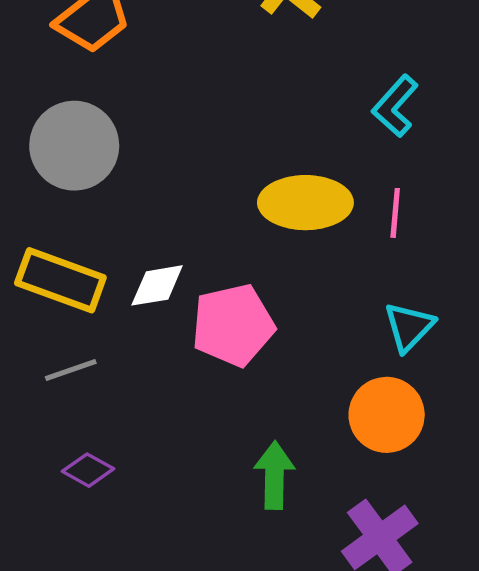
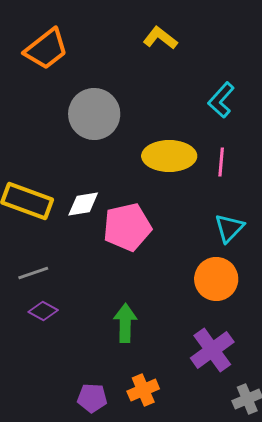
gray circle: (74, 146) -> (94, 114), moved
gray line: (71, 370) -> (33, 273), moved
green arrow: (274, 475) -> (125, 323), moved

